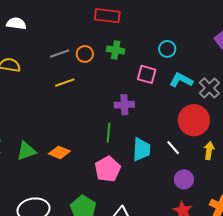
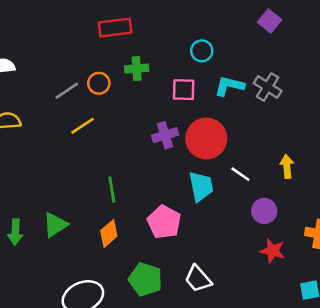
red circle: (194, 120) -> (206, 138), moved
green line: (108, 133) -> (112, 190), moved
orange diamond: (59, 152) -> (109, 233), moved, turned -50

